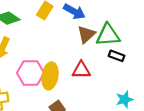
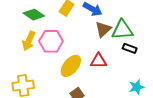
pink hexagon: (30, 73) -> (51, 41), moved
yellow ellipse: (50, 76) -> (71, 66), turned 30

